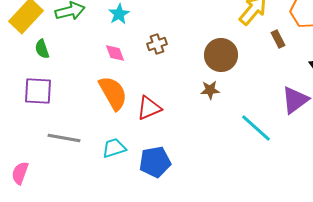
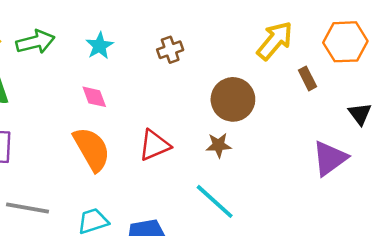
brown cross: (157, 44) -> (170, 50), moved
red triangle: (149, 108) -> (154, 145), moved
cyan line: (256, 128) -> (215, 201), moved

